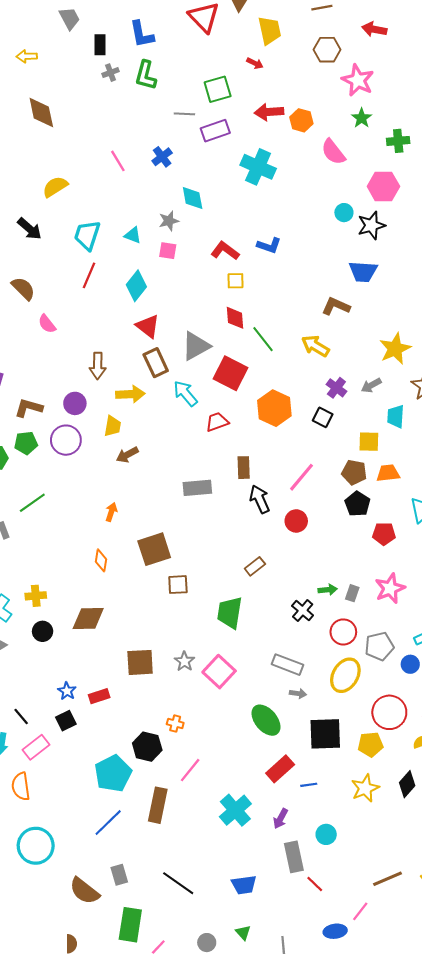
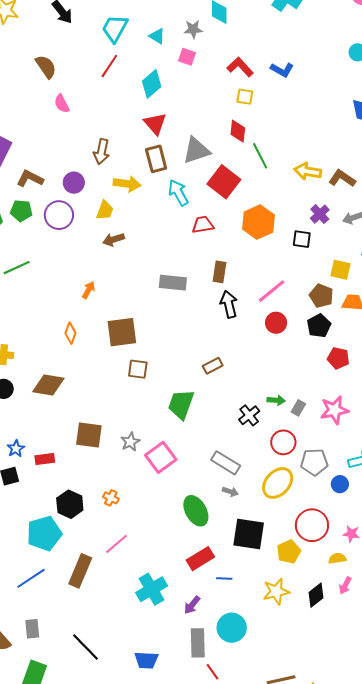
brown L-shape: (336, 306) -> (342, 178), moved
yellow arrow: (315, 346) -> (308, 171), turned -32
black square: (323, 417) -> (302, 239), turned -30
red circle: (296, 521) -> (276, 323), moved
yellow pentagon: (370, 744) -> (289, 552), turned -30
black hexagon: (147, 747) -> (70, 504), moved
cyan circle: (326, 834) -> (232, 628), size x1.5

